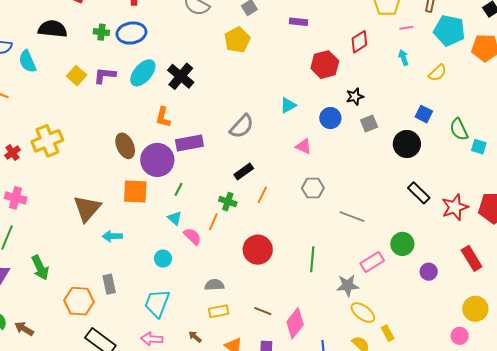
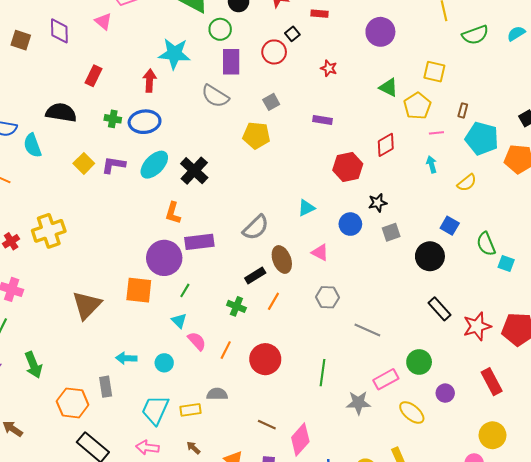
yellow pentagon: (237, 40) -> (256, 135), turned 30
brown ellipse: (125, 146) -> (282, 260), moved
orange line: (213, 222) -> (226, 350), moved
cyan arrow: (112, 236) -> (126, 358), moved
yellow rectangle: (219, 311) -> (191, 410), moved
yellow ellipse: (363, 313) -> (412, 412), moved

